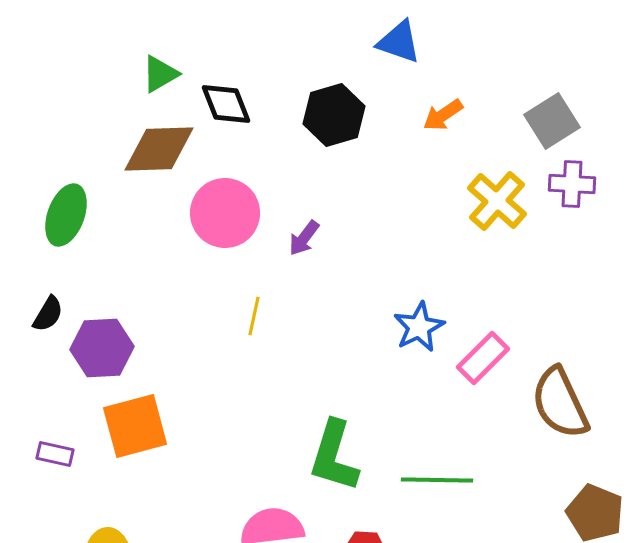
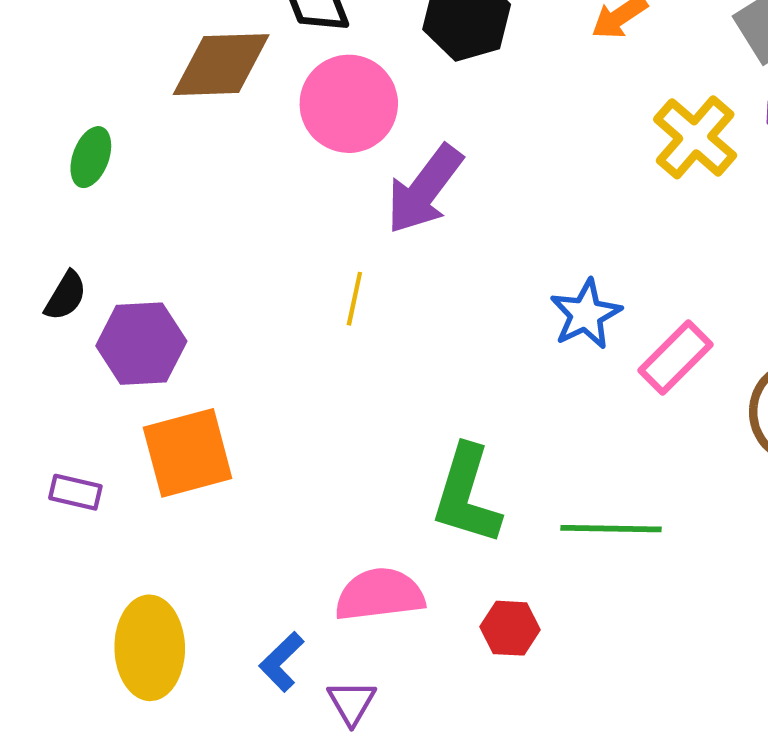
pink circle: (225, 213) -> (349, 104), moved
green ellipse: (66, 215) -> (91, 157), size x0.7
purple arrow: (304, 238) -> (425, 189), size x1.8

